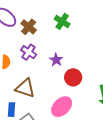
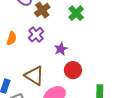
brown triangle: (25, 88) -> (34, 76), moved

